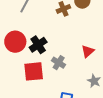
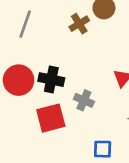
black cross: (38, 45) -> (51, 80), turned -36

